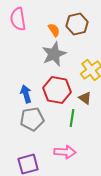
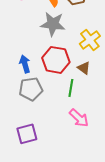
gray star: (54, 54) -> (53, 24), turned 30
pink arrow: (65, 152) -> (79, 118), moved, turned 40

